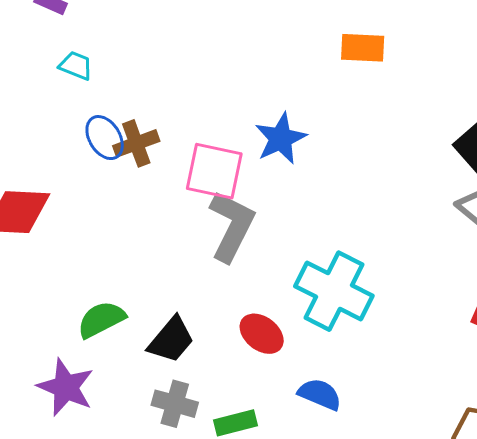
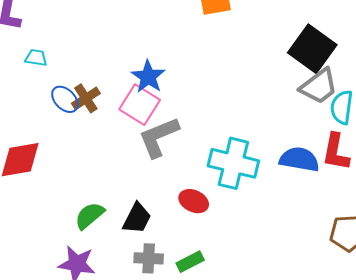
blue star: (281, 138) -> (148, 77), moved
pink square: (214, 171) -> (140, 105), turned 33
gray L-shape: (232, 226) -> (159, 137), turned -126
blue semicircle: (320, 394) -> (299, 159), moved, size x1.4

